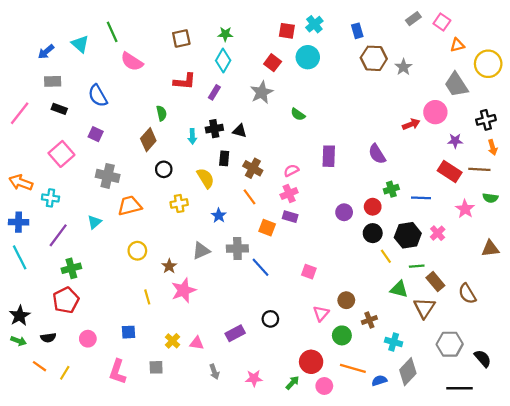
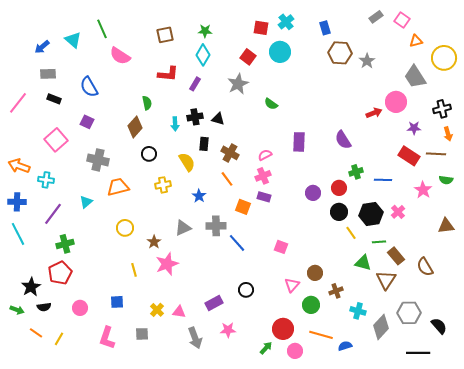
black star: (20, 316) -> (31, 287), moved
gray arrow: (214, 372) -> (195, 338), size x1.5
gray diamond: (408, 372) -> (381, 327), moved
pink star: (254, 378) -> (228, 330), moved

